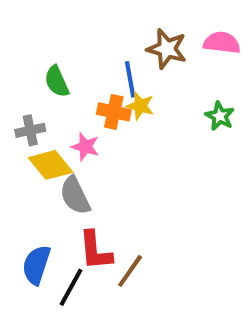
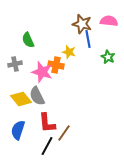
blue line: (130, 79) -> (88, 39), moved
orange cross: (114, 112) -> (56, 65), moved
pink star: (85, 147) -> (42, 72), size x1.5
yellow diamond: (51, 165) -> (21, 99), moved
black line: (71, 287) -> (47, 146), moved

